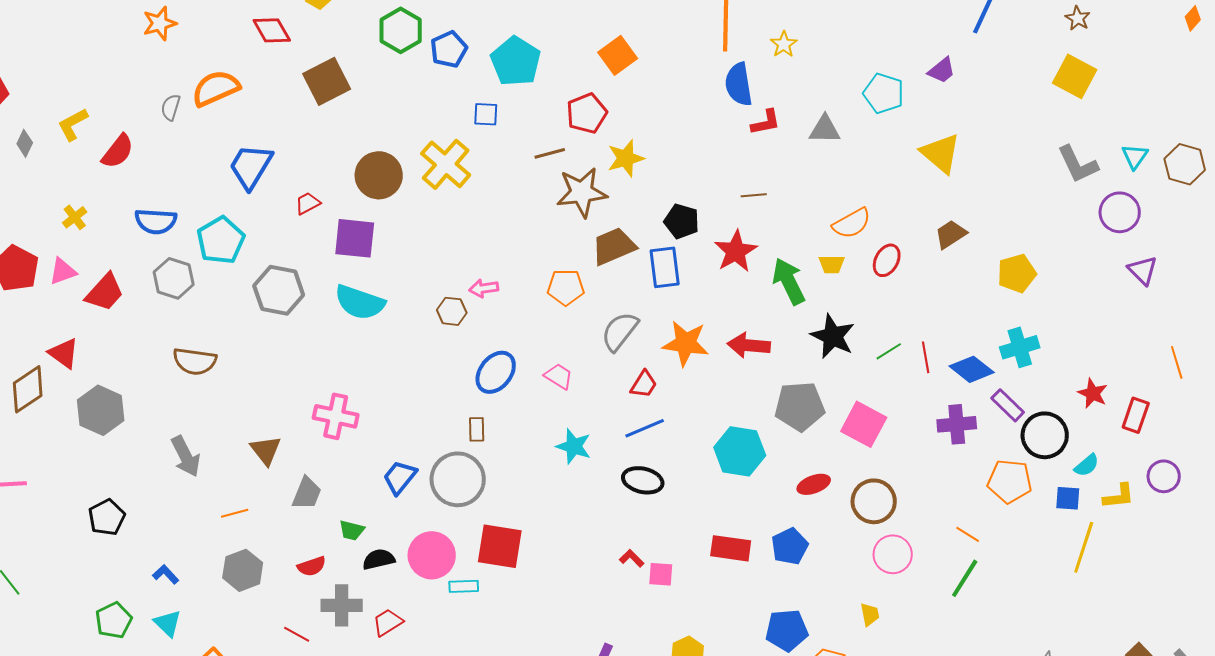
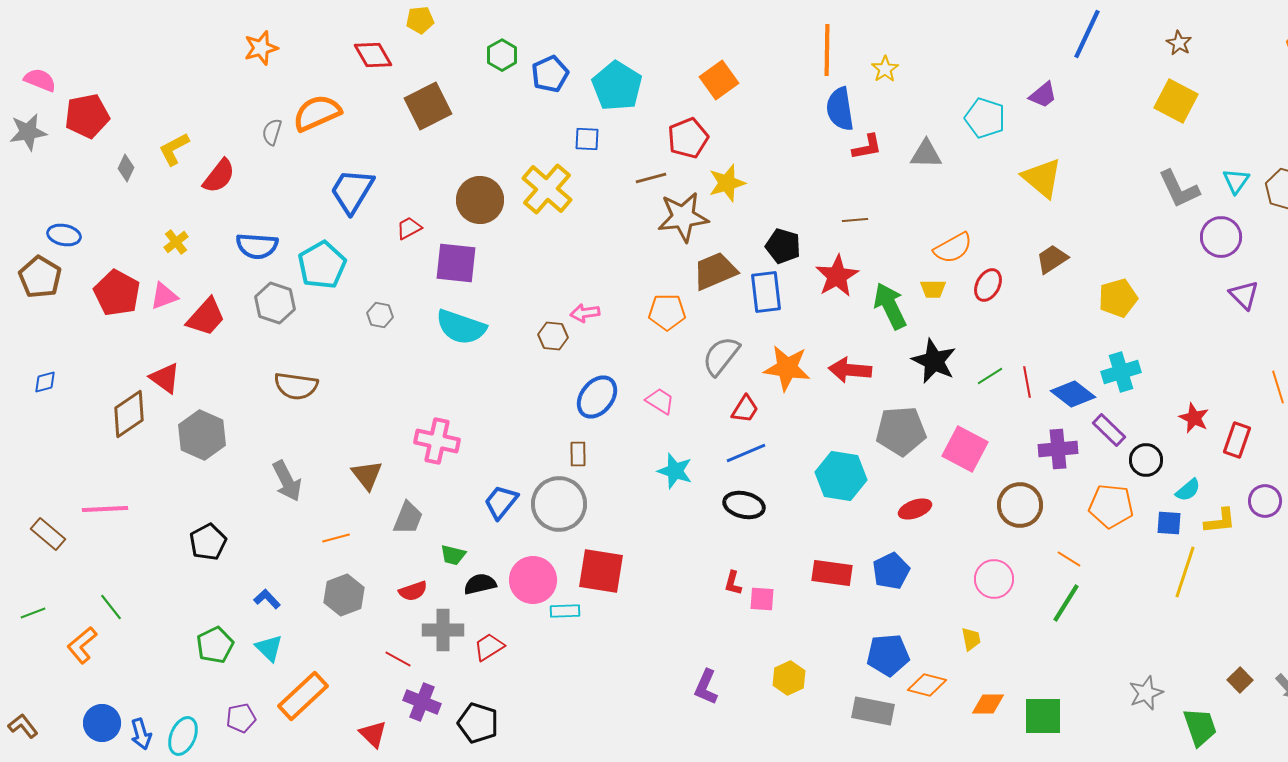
green hexagon: (401, 30) -> (502, 55), size x0.7
gray hexagon: (279, 290) -> (380, 315), size x0.5
black circle: (1045, 435) -> (1146, 460), size x0.7
brown circle: (874, 501) -> (1020, 505), moved
red L-shape: (632, 558) -> (733, 583), turned -120

